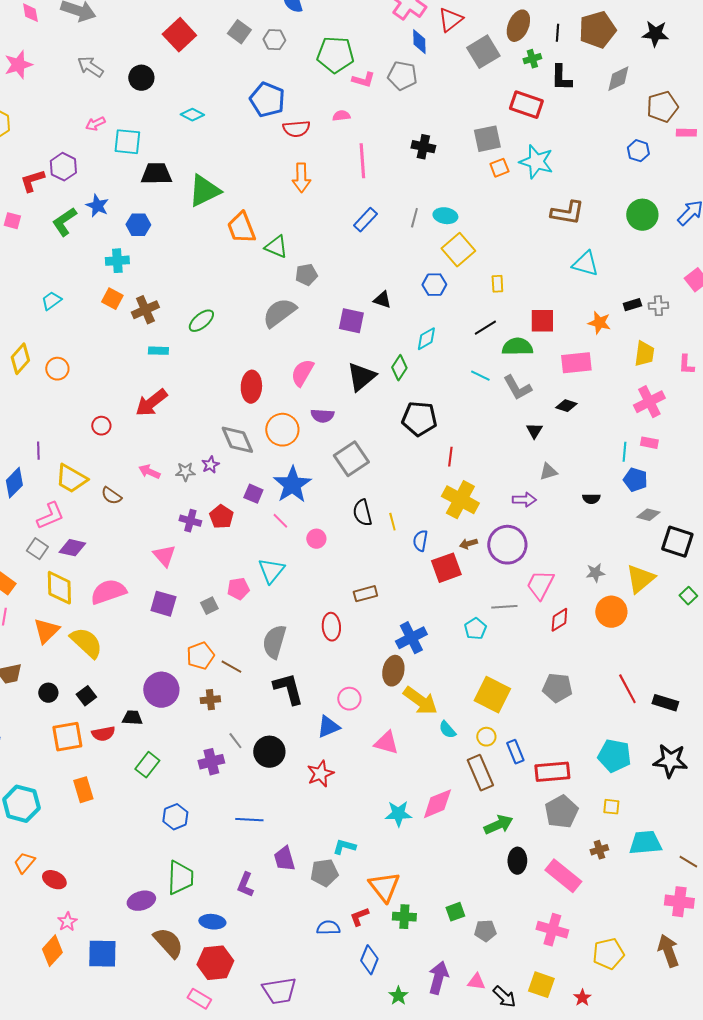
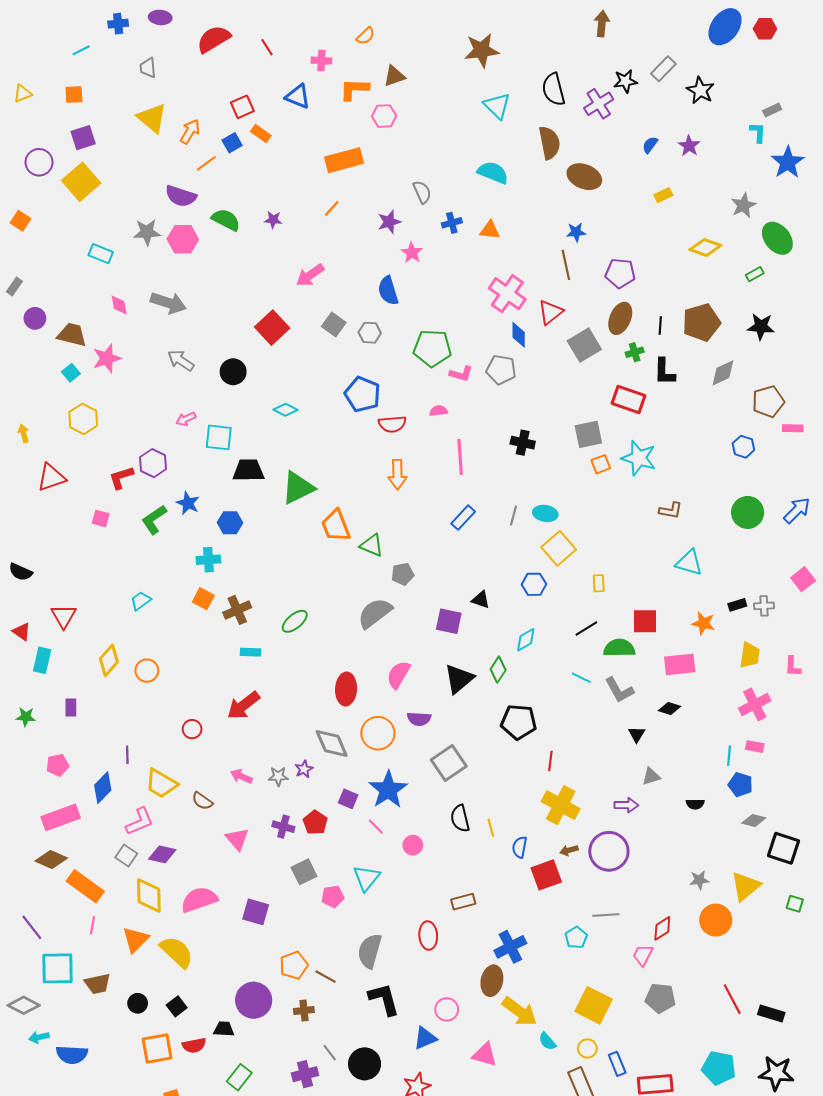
brown L-shape: (567, 213) -> (671, 510), size x0.7
pink triangle: (164, 556) -> (237, 839), moved
pink trapezoid: (540, 585) -> (643, 955), moved, size x0.7
green square: (688, 596) -> (795, 904), turned -30
gray square: (209, 606) -> (304, 872), moved, size x1.4

